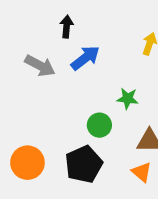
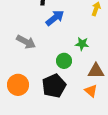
gray arrow: (40, 66) -> (26, 42), moved

